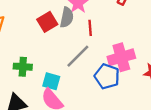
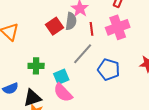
pink cross: (121, 57) -> (118, 27), moved
cyan square: (51, 81) -> (61, 77), turned -35

